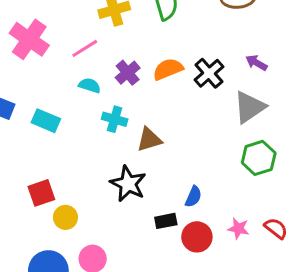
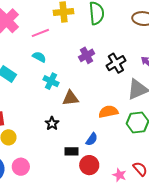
orange semicircle: (168, 69) -> (108, 112), moved
purple cross: (128, 73) -> (87, 55), moved
black star: (128, 184) -> (52, 123), size x0.6
pink star: (238, 229) -> (119, 175), moved

